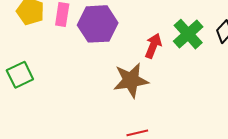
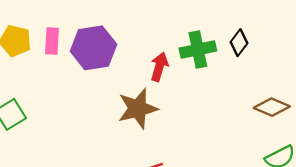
green cross: (188, 34) -> (198, 50), turned 36

